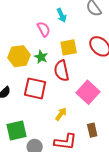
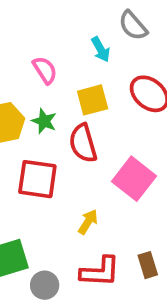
cyan arrow: (62, 15) -> (101, 49), moved
brown rectangle: (92, 130) -> (148, 265), moved

